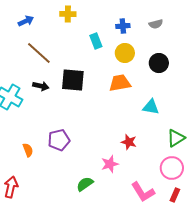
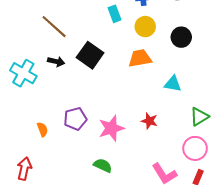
black square: (73, 80) -> (90, 55), turned 30
pink star: (110, 164) -> (111, 128), moved, size x1.4
green semicircle: (85, 184) -> (103, 165), turned 60

